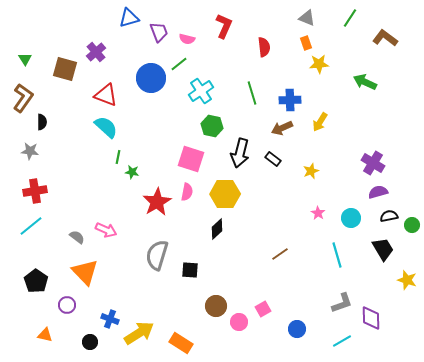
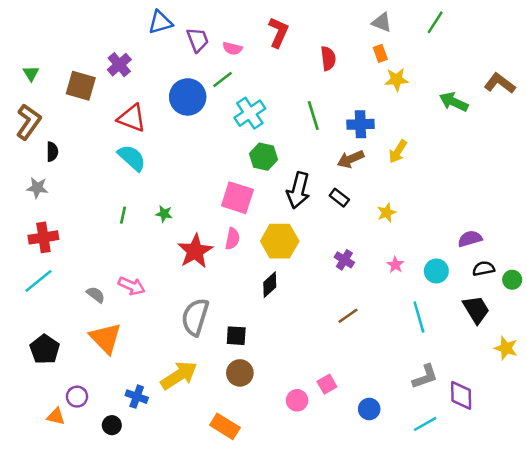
brown L-shape: (385, 38) -> (500, 83), moved
green line: (118, 157) -> (123, 215), moved
purple cross: (373, 163) -> (344, 260), moved, size x0.7
purple circle: (67, 305) -> (77, 397), moved
brown circle: (216, 306) -> (240, 373), moved
yellow arrow: (139, 333) -> (179, 375), moved

